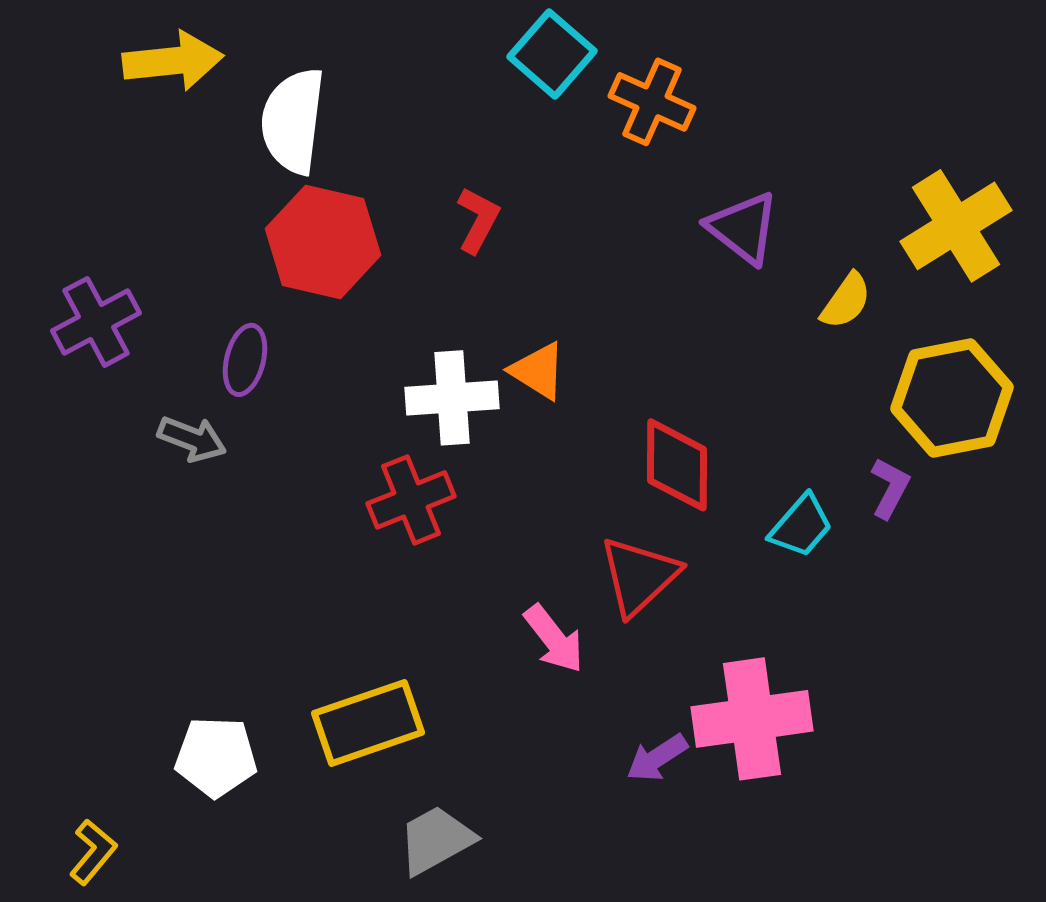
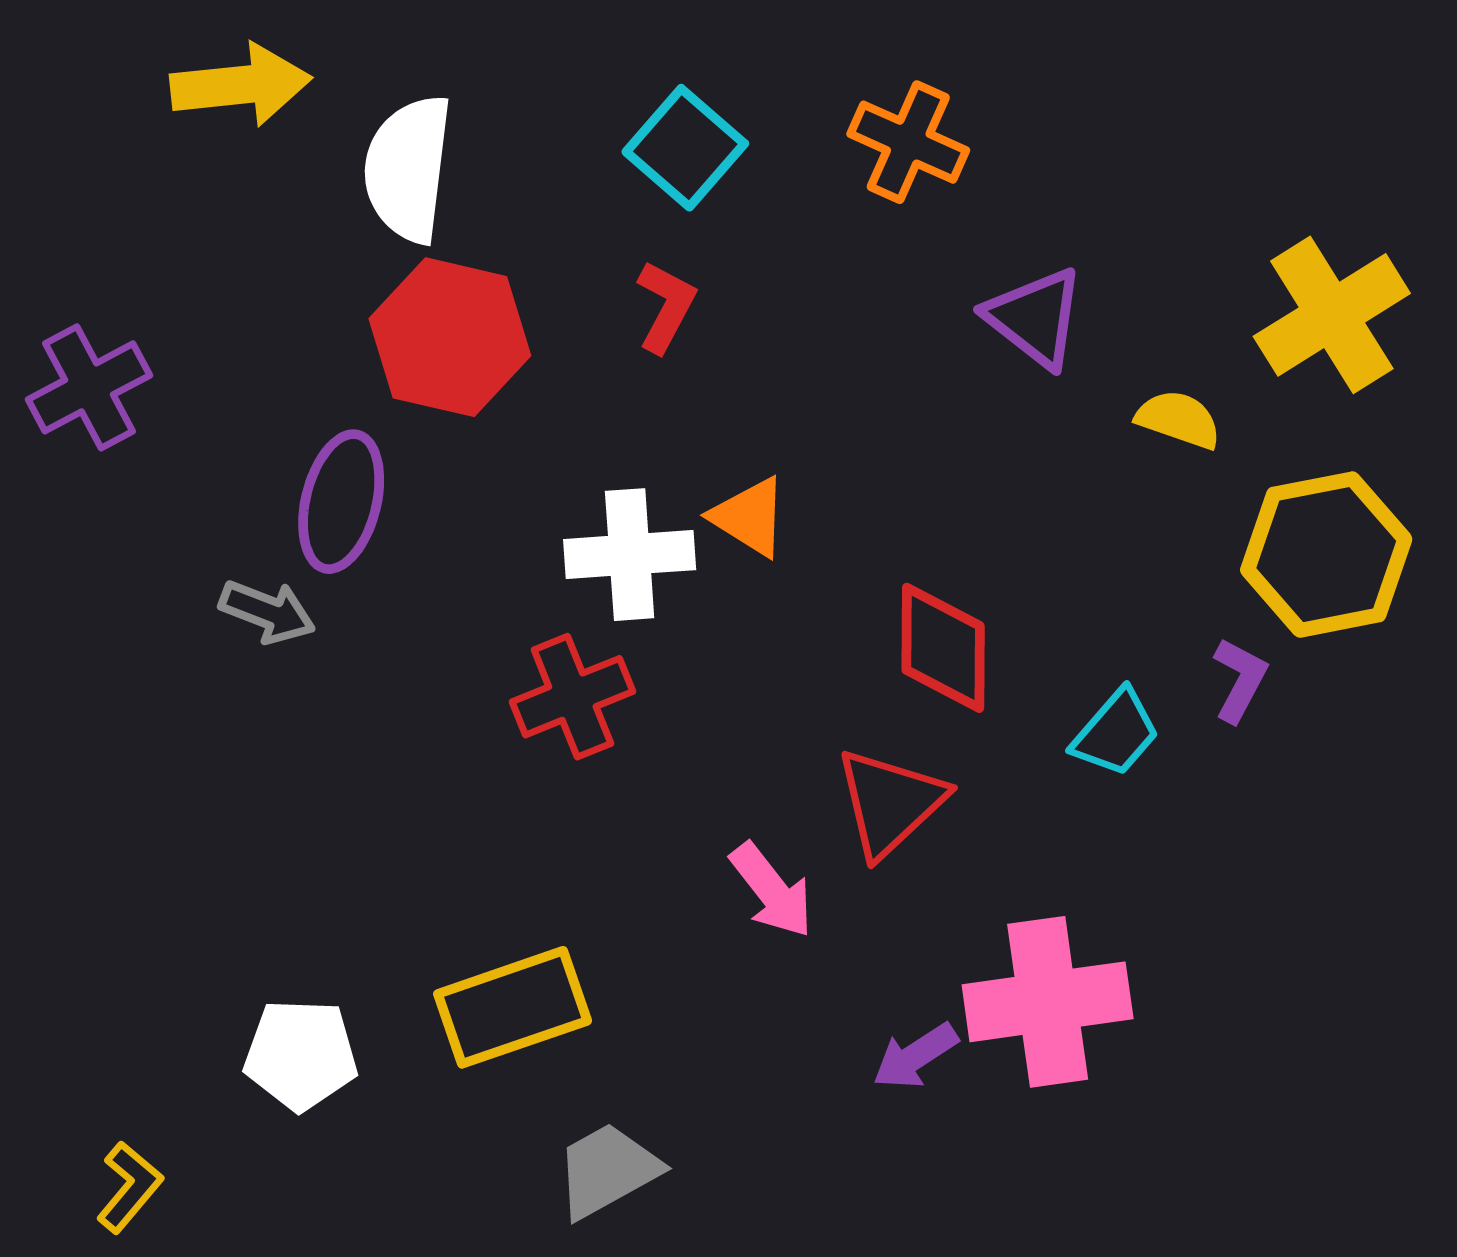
cyan square: (552, 54) -> (685, 148), moved
yellow semicircle: (846, 301) -> (1179, 419), turned -106
purple cross: (96, 322) -> (89, 387), moved
purple ellipse: (245, 360) -> (341, 502), size x1.4

